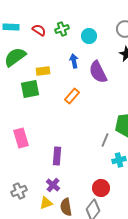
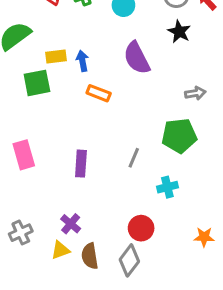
blue arrow: (74, 61) -> (82, 61), moved
orange rectangle: (72, 96) -> (99, 93), turned 70
gray line: (105, 140) -> (134, 158), moved
purple rectangle: (57, 156) -> (81, 164), moved

